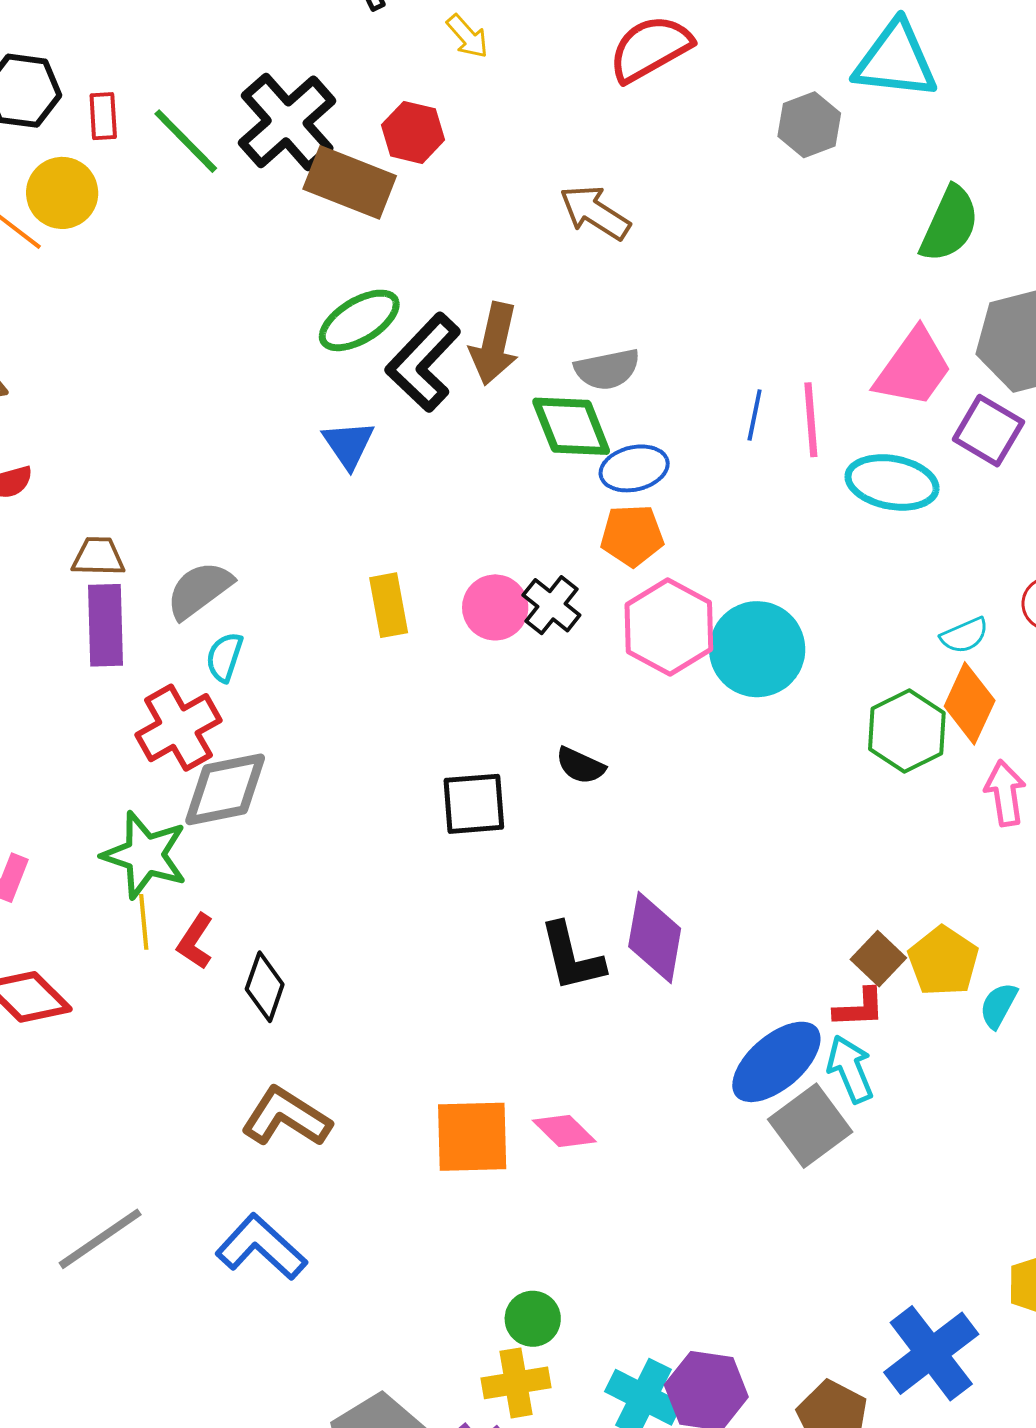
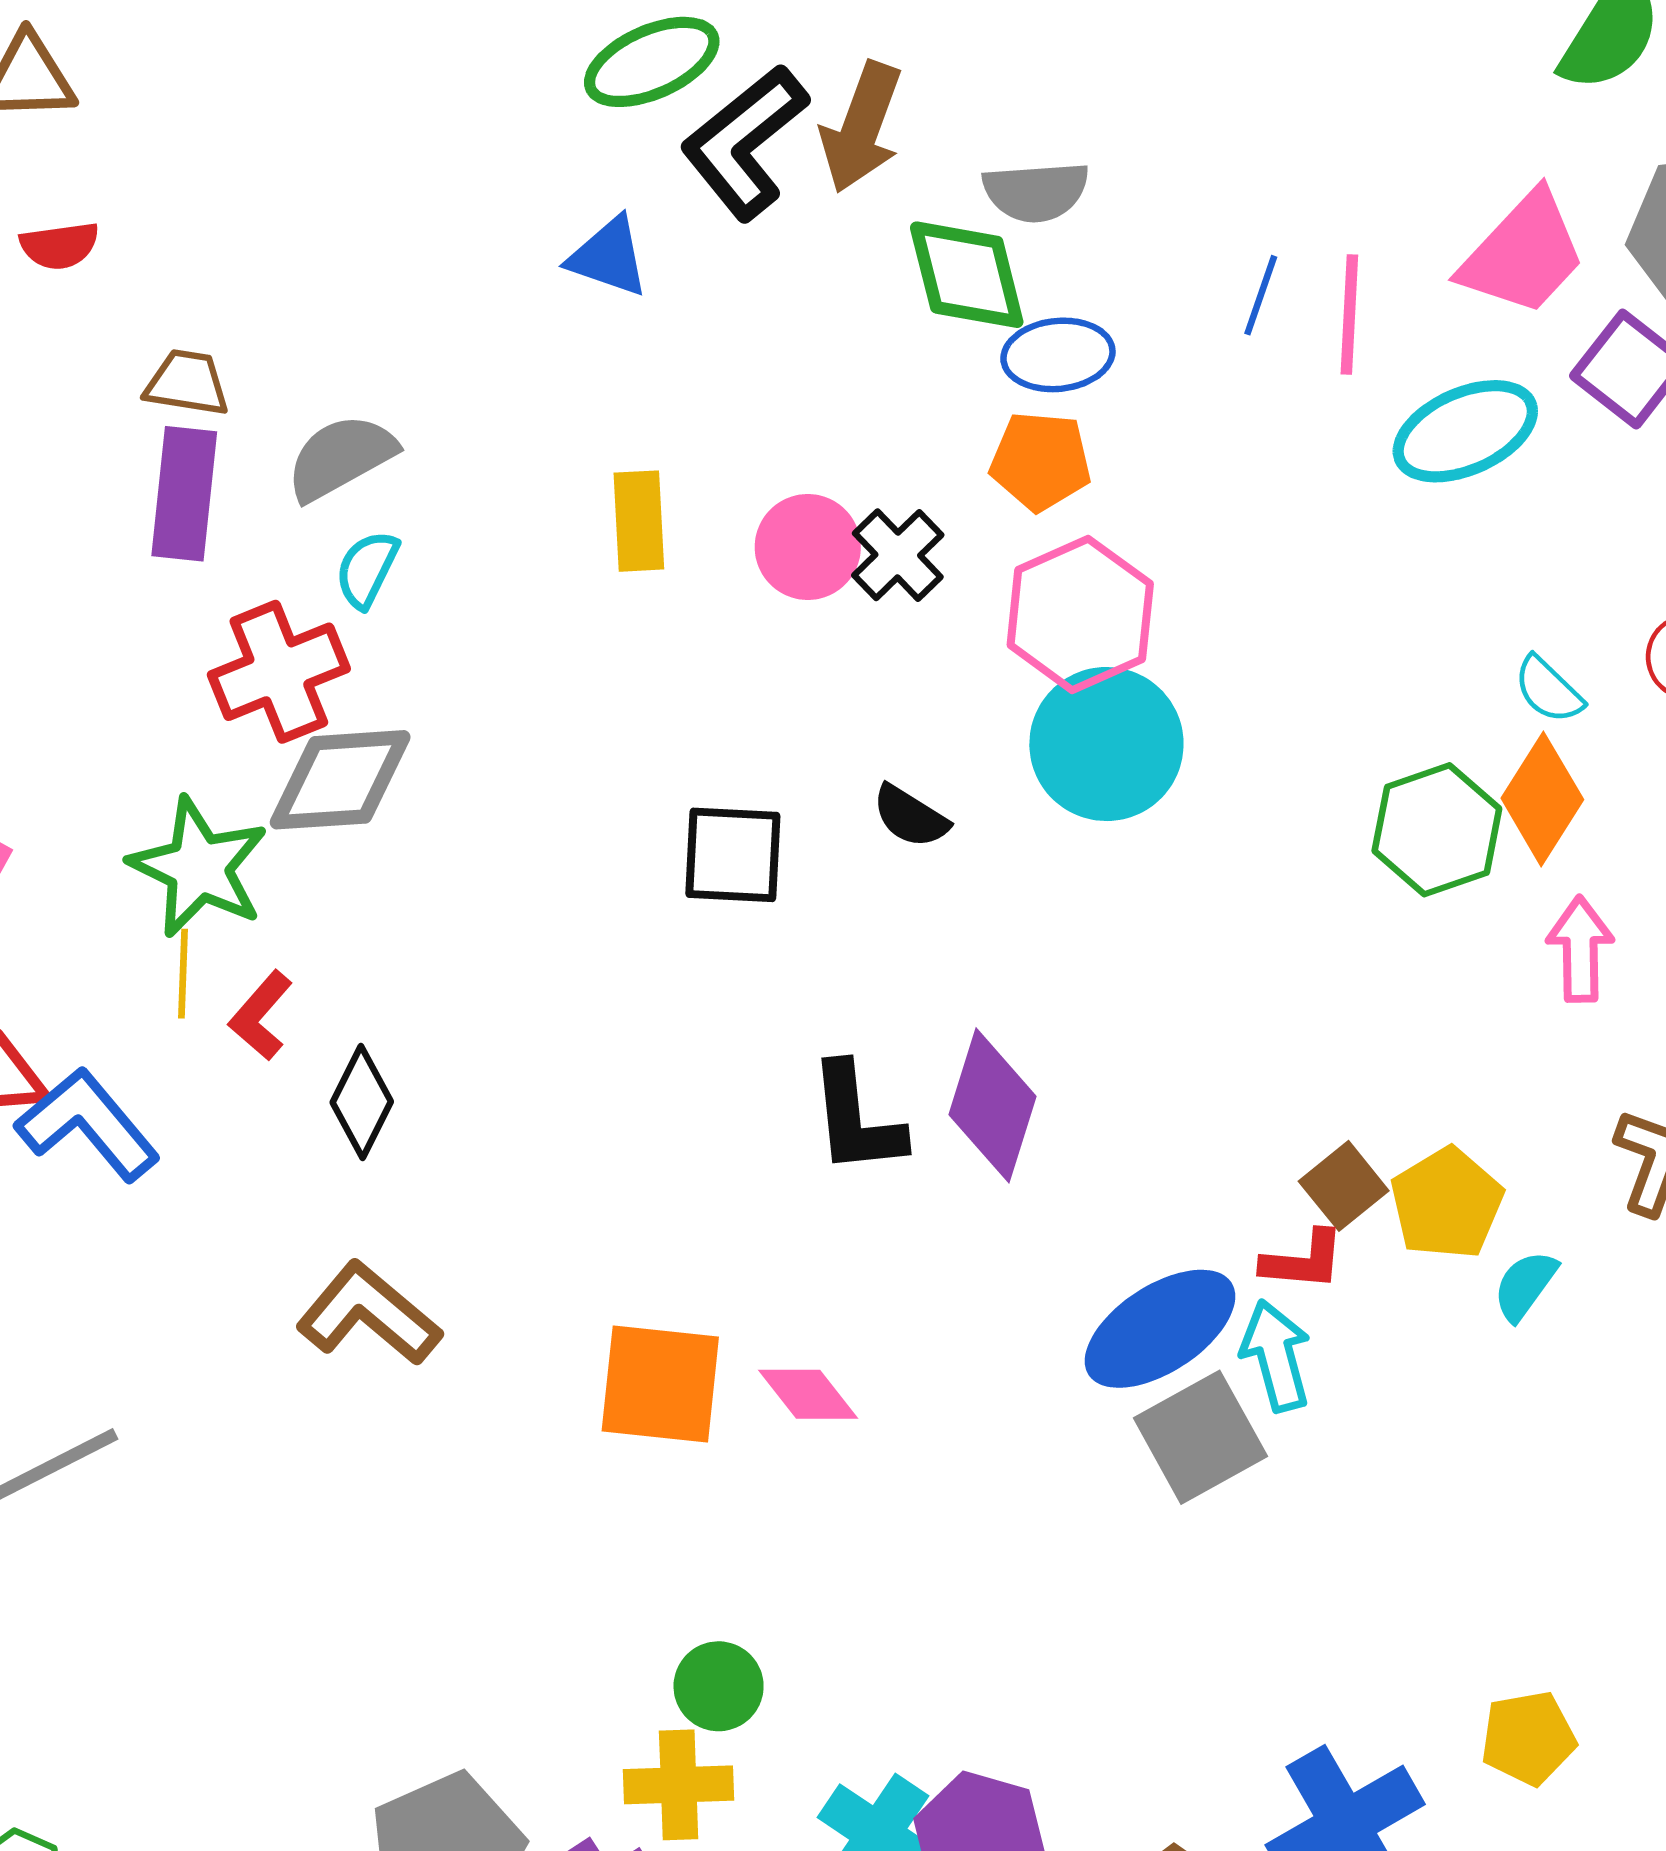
blue triangle: (348, 444) -> (609, 257), turned -44
cyan ellipse: (892, 482) -> (1465, 431), turned -42
cyan semicircle: (964, 635) -> (1548, 690), turned 60
cyan circle: (757, 649) -> (1106, 744), moved
blue L-shape: (261, 1247) -> (88, 1124), moved

